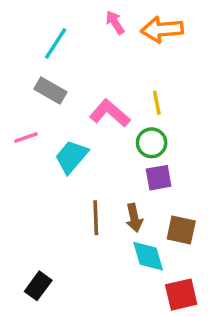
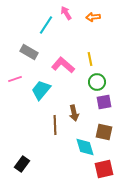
orange arrow: (162, 29) -> (93, 17), size x0.6
cyan line: (56, 43) -> (46, 25), moved
green circle: (152, 143) -> (97, 82), moved
purple square: (159, 178) -> (104, 102), moved
brown arrow: (134, 218) -> (74, 113), moved

